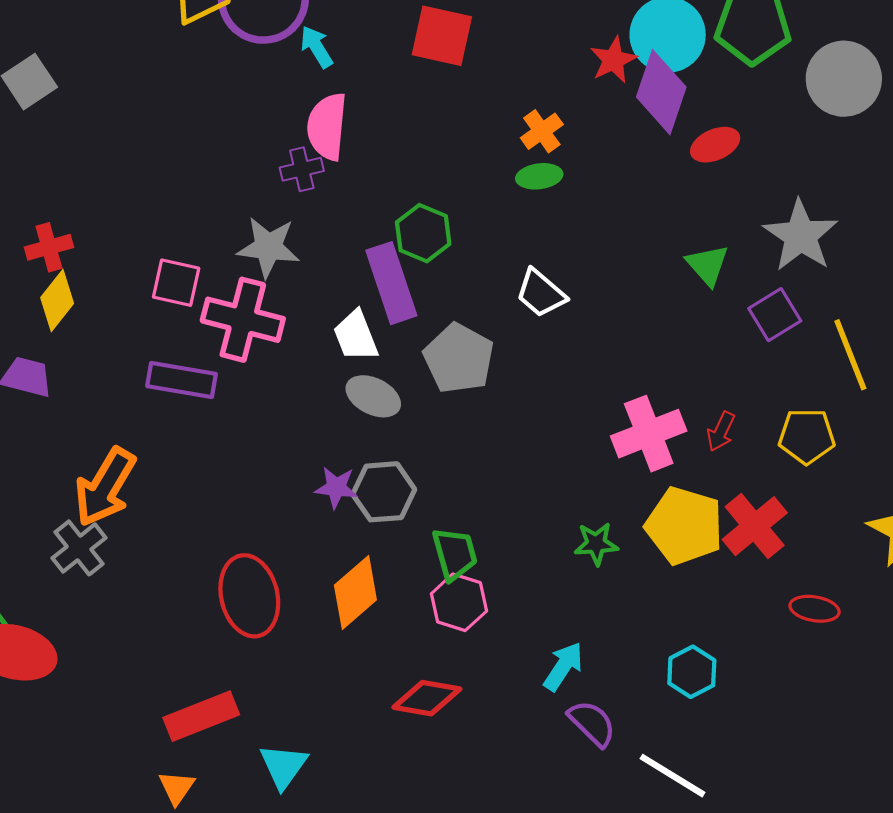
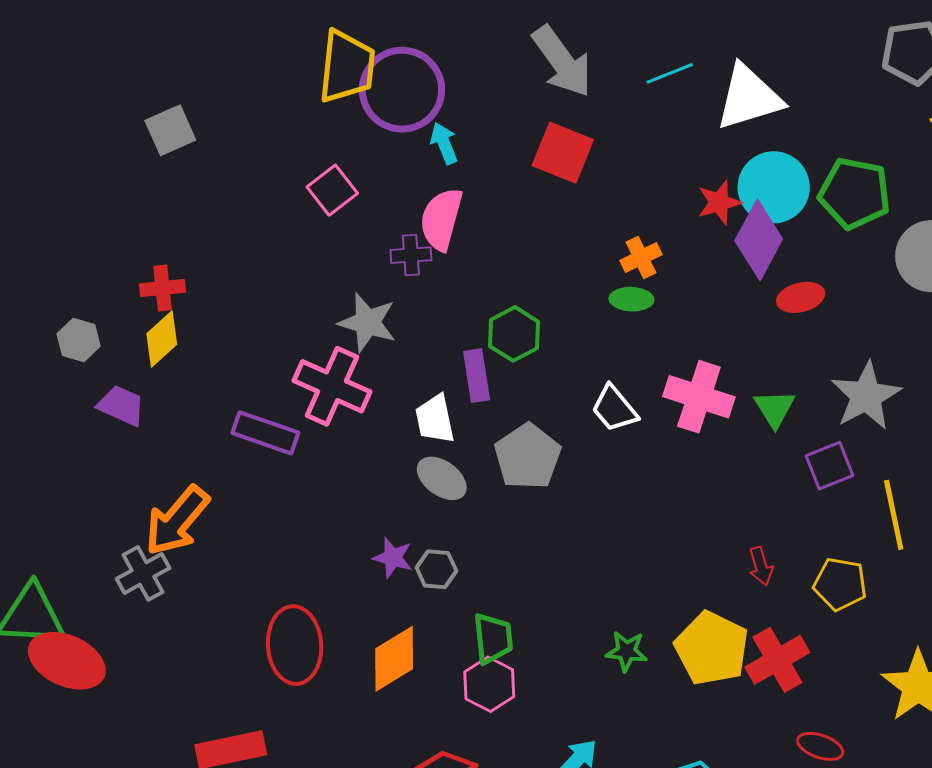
pink square: (176, 283) -> (332, 190), moved, turned 30
purple rectangle: (391, 283) -> (477, 376), size x0.7
red arrow: (721, 431) -> (761, 566), turned -51
pink cross: (649, 434) -> (699, 397), moved, turned 30
gray hexagon: (384, 492) -> (436, 569), size x0.7

